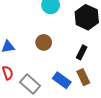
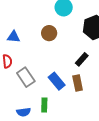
brown circle: (44, 42) -> (49, 33), moved

